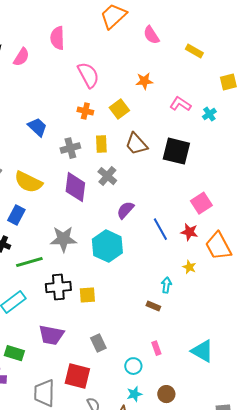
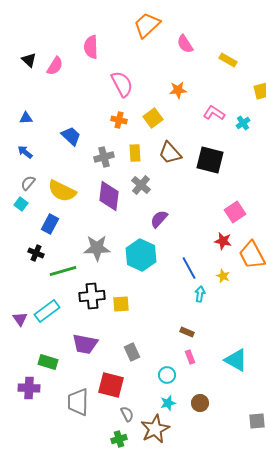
blue line: (160, 229) -> (189, 268), moved
brown rectangle: (153, 306) -> (187, 332), moved

